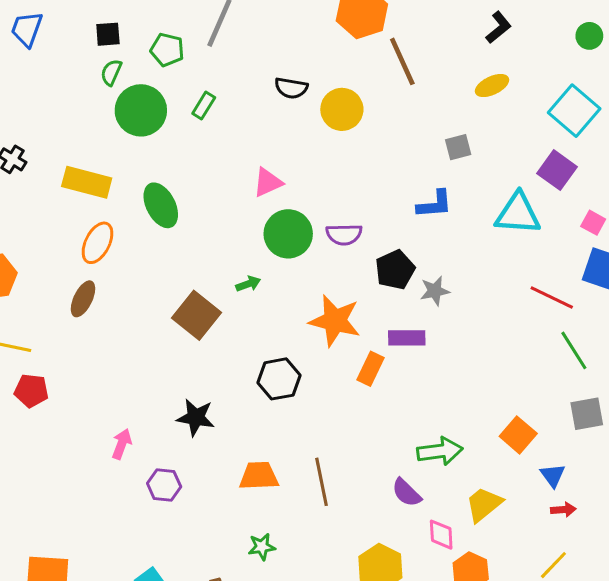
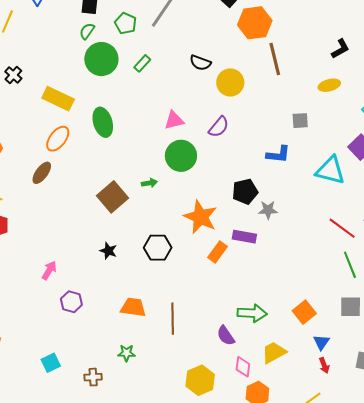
purple semicircle: (344, 234) -> (219, 127), moved, turned -60
black star: (196, 417) -> (108, 251), moved, size x0.7
red arrow: (563, 510) -> (324, 365), turned 63

